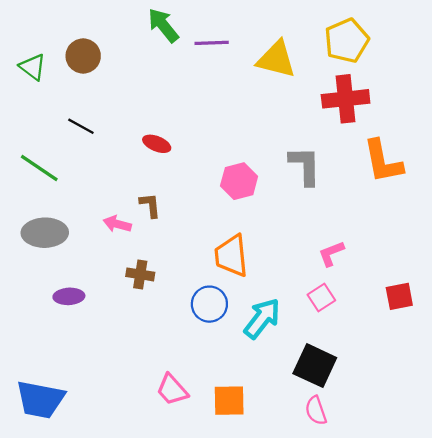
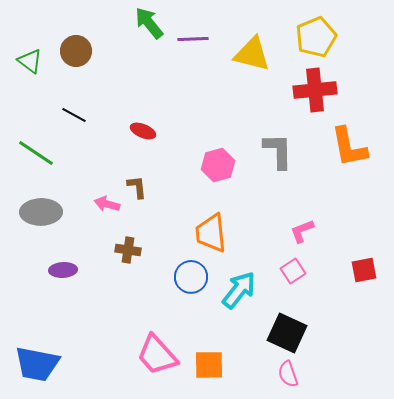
pink trapezoid: (172, 390) -> (157, 355), size x1.4

